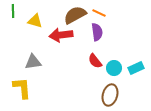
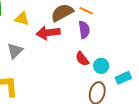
gray triangle: (33, 62) -> (15, 51), moved, turned -36
cyan rectangle: (136, 68) -> (123, 78), moved

